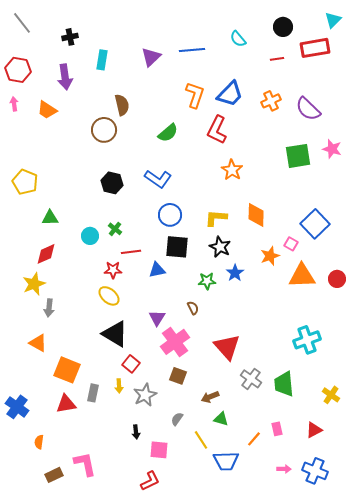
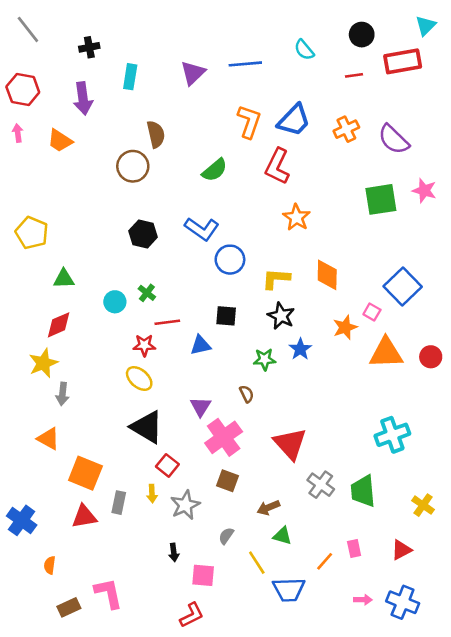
blue circle: (170, 215) -> (230, 260), moved
black square: (177, 247) -> (226, 316), size x0.7

